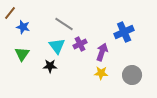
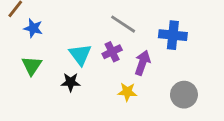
gray line: (64, 24) -> (123, 24), moved
blue cross: (124, 32) -> (173, 35), turned 30
yellow star: (101, 73) -> (127, 92), moved

